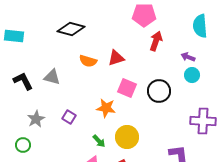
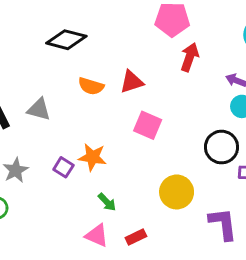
black circle: (159, 91) -> (222, 147), moved
orange star: (106, 108) -> (92, 157), moved
yellow circle: (127, 137) -> (177, 192), moved

